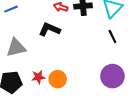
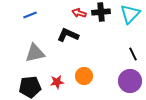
black line: (112, 36) -> (133, 54), moved
orange circle: (58, 79) -> (84, 76), moved

